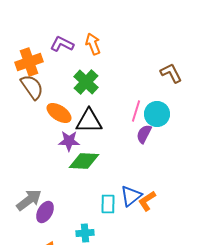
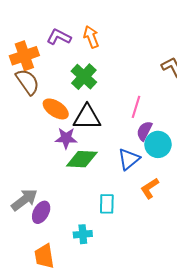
cyan circle: (157, 114) -> (158, 144), moved
blue triangle: (131, 196) -> (129, 159), moved
orange L-shape: (147, 201) -> (150, 188), moved

